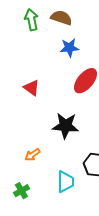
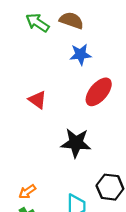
green arrow: (31, 20) -> (37, 23), turned -45
orange arrow: (32, 155) -> (27, 192), moved

